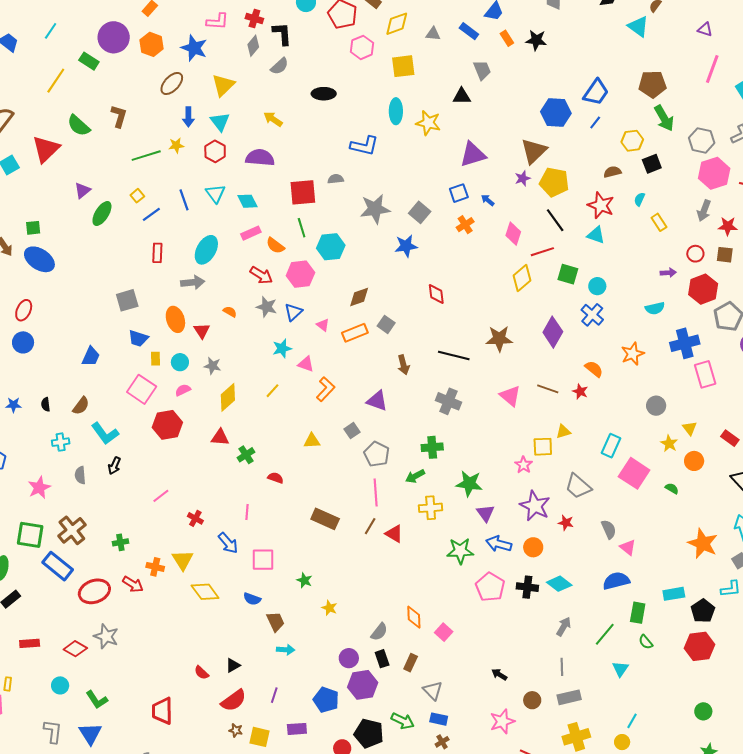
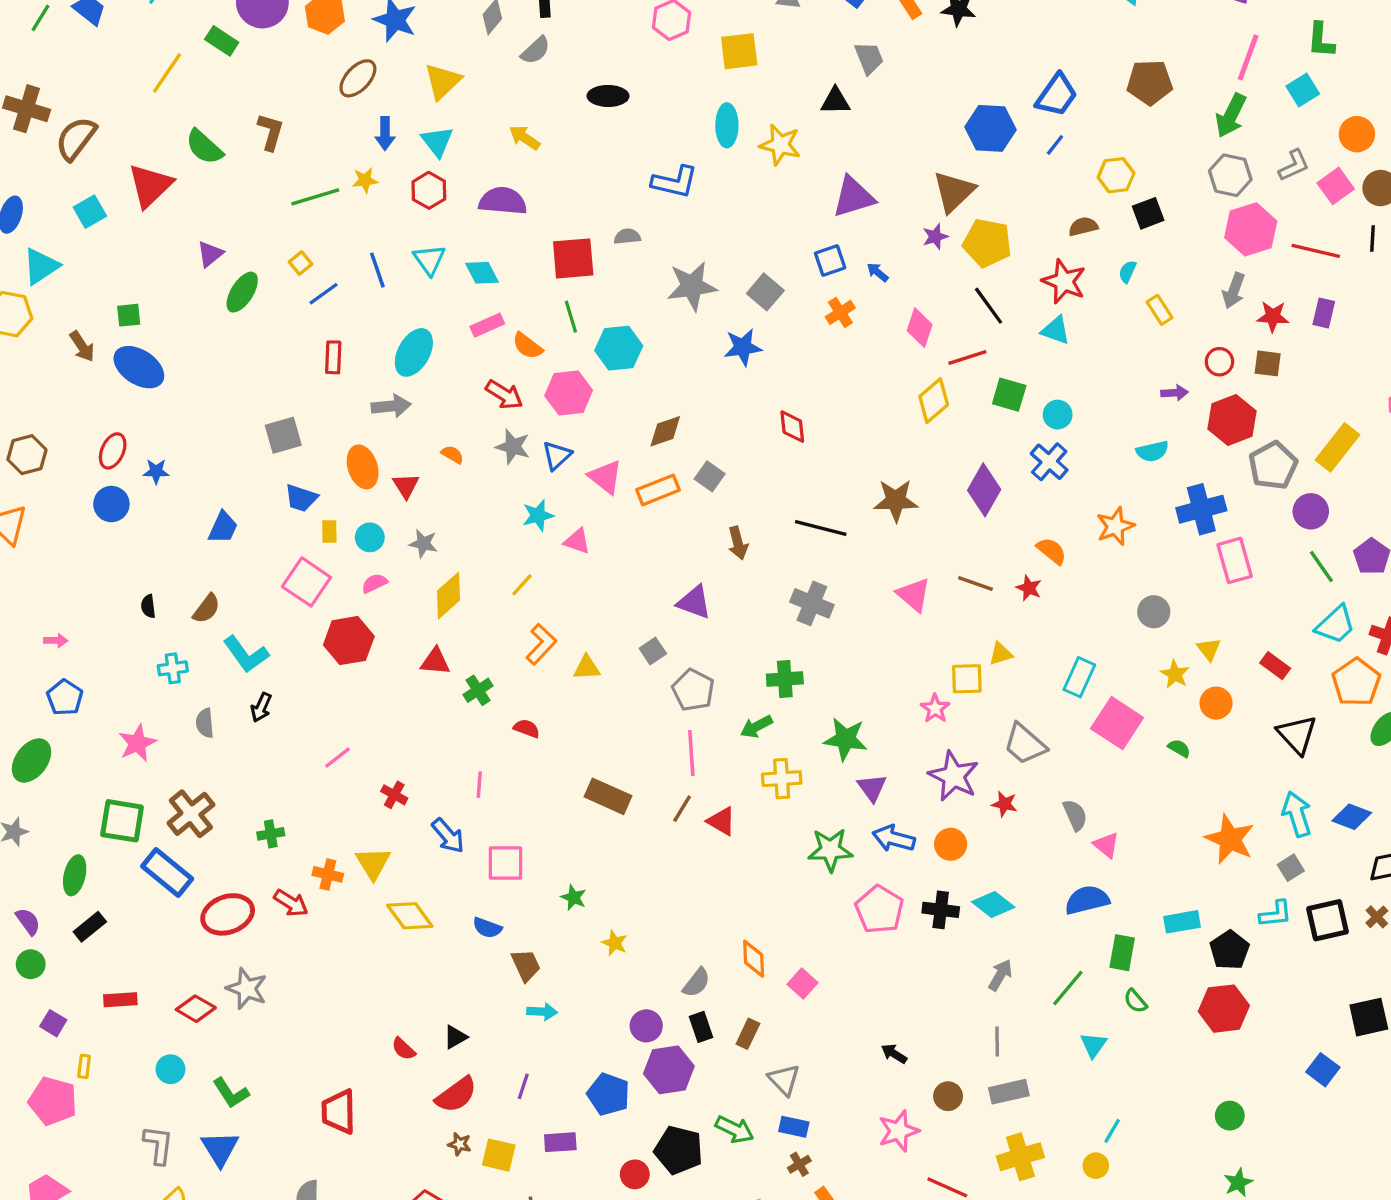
green arrow: (664, 118) -> (1231, 116), moved, turned 56
pink triangle: (323, 325) -> (605, 477), size x1.6
orange L-shape: (326, 389) -> (541, 644), moved
blue star: (13, 405) -> (156, 471), moved

